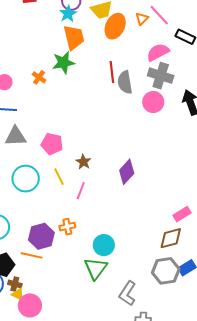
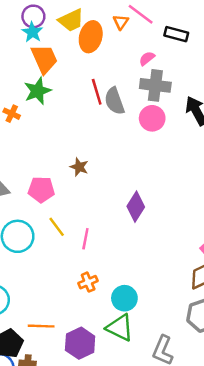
pink semicircle: (158, 52) -> (147, 58), size x0.6
brown star: (83, 162) -> (79, 167), moved
orange cross: (67, 227) -> (88, 282), moved
purple hexagon: (41, 236) -> (80, 343), moved
green triangle: (96, 268) -> (120, 328), turned -30

